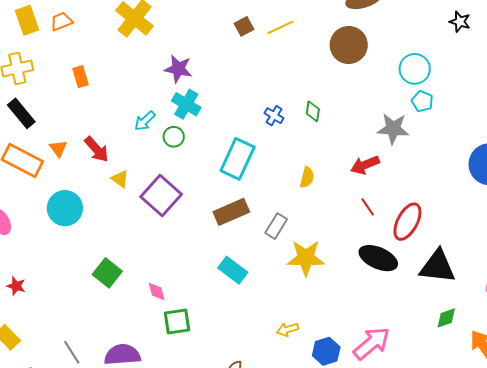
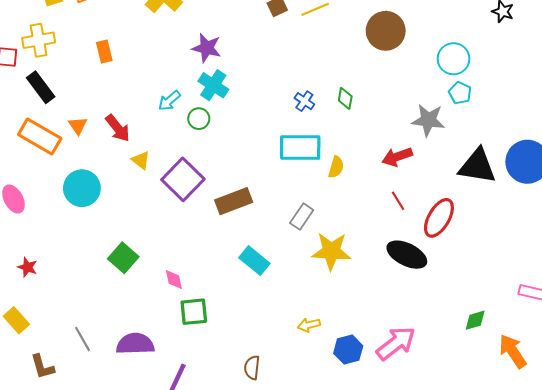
cyan rectangle: (238, 159) -> (300, 147), moved, turned 63
brown rectangle: (231, 212) -> (234, 201), moved
black triangle: (438, 267) -> (477, 166), moved

